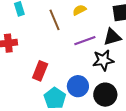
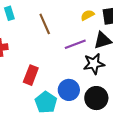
yellow semicircle: (79, 10) -> (87, 15), moved

